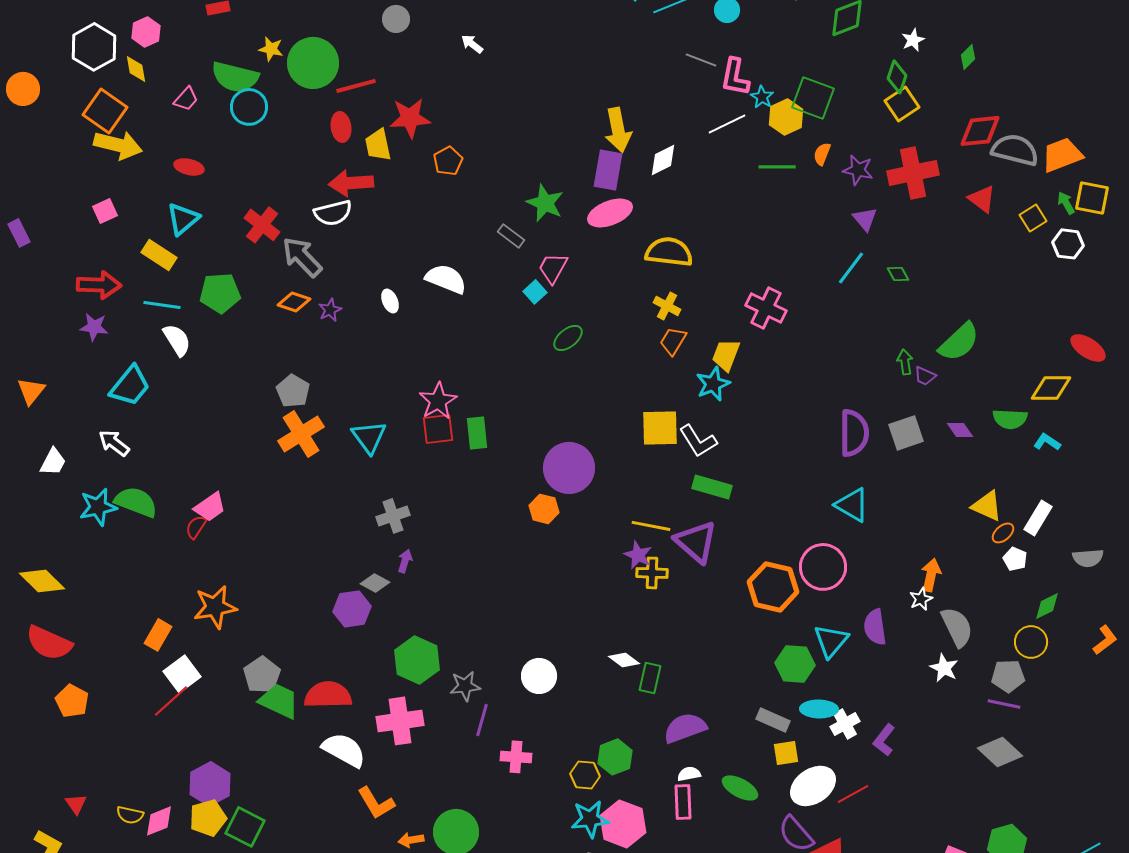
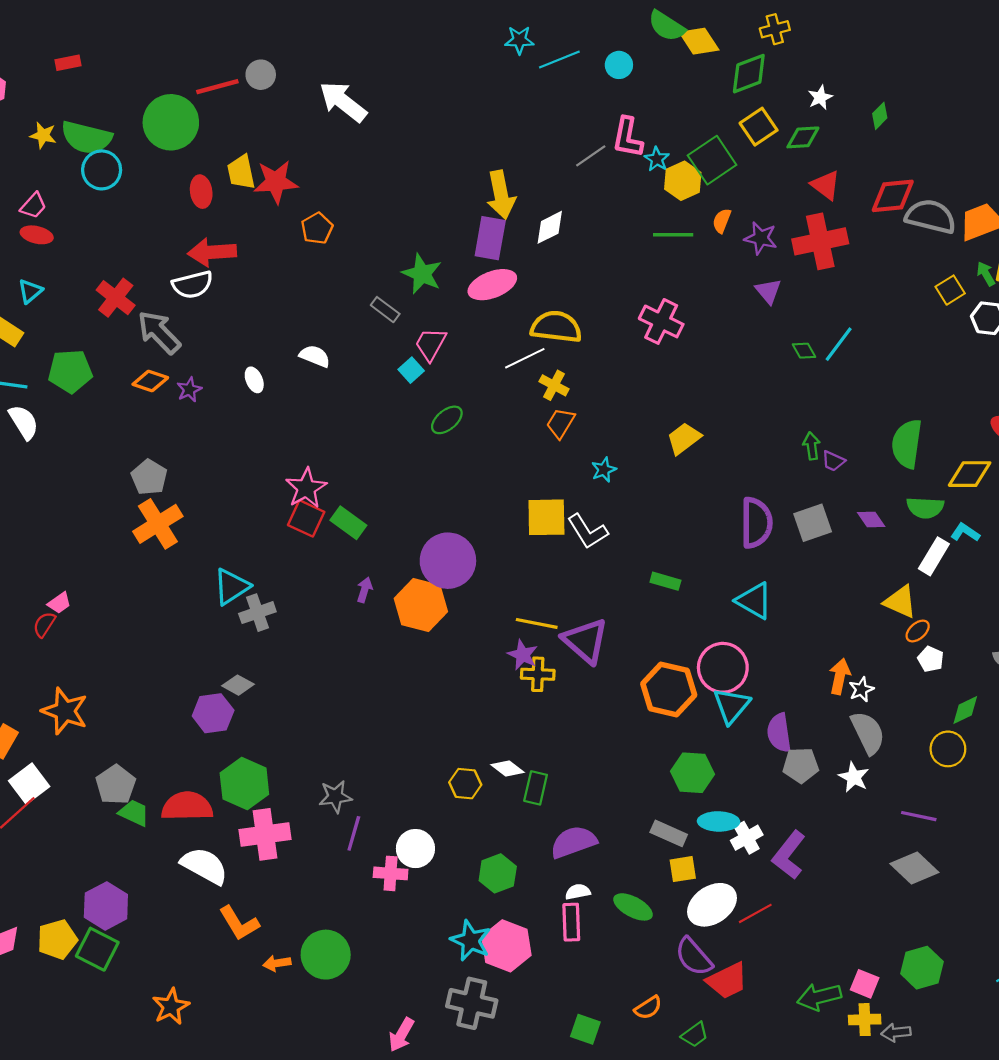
white arrow: (472, 44) -> (343, 102), size x2.0
yellow star: (271, 49) -> (43, 135), moved
gray line: (701, 60) -> (591, 156), moved, turned -56
green diamond: (897, 77) -> (803, 137), turned 68
red line: (356, 86) -> (217, 87), moved
green square: (813, 98) -> (712, 160), turned 36
pink trapezoid: (186, 99) -> (33, 206), moved
yellow square: (902, 104) -> (759, 127), moved
white line: (727, 124) -> (525, 358), moved
yellow trapezoid: (378, 145) -> (241, 172), moved
red triangle: (982, 199) -> (826, 185), moved
cyan triangle: (183, 219) -> (30, 291), size x0.7
cyan line: (851, 268) -> (839, 344), moved
white semicircle: (446, 279) -> (315, 356), size x0.7
pink cross: (766, 308) -> (661, 321), moved
green semicircle: (959, 342) -> (907, 444), moved, turned 141
yellow trapezoid: (726, 355) -> (684, 438), moved, turned 32
cyan star: (713, 384) -> (604, 470), size x0.7
red square: (438, 429) -> (306, 518), turned 32
green rectangle: (477, 433) -> (348, 523), turned -48
cyan triangle: (369, 437) -> (231, 587), moved, turned 33
green rectangle: (712, 487) -> (665, 581), moved, size x0.7
pink trapezoid: (210, 507) -> (59, 603), size x0.7
orange hexagon: (544, 509) -> (421, 605), size x1.6
white rectangle: (1038, 518) -> (934, 556), moved
purple arrow: (405, 561) -> (365, 590), moved
white star: (921, 599) -> (861, 689), moved
orange star: (215, 607) -> (65, 711), turned 30
cyan triangle: (831, 641) -> (731, 706), moved
green hexagon: (417, 660) -> (244, 784), moved
white circle: (539, 676) -> (415, 849), moved
gray pentagon: (1008, 676) -> (801, 765), moved
green trapezoid: (279, 701) -> (134, 813), size x0.7
purple L-shape: (884, 740) -> (789, 855), size x1.4
yellow hexagon: (585, 775) -> (465, 784), moved
purple hexagon: (210, 784) -> (106, 906), moved
cyan star: (590, 819) -> (471, 941), turned 30

